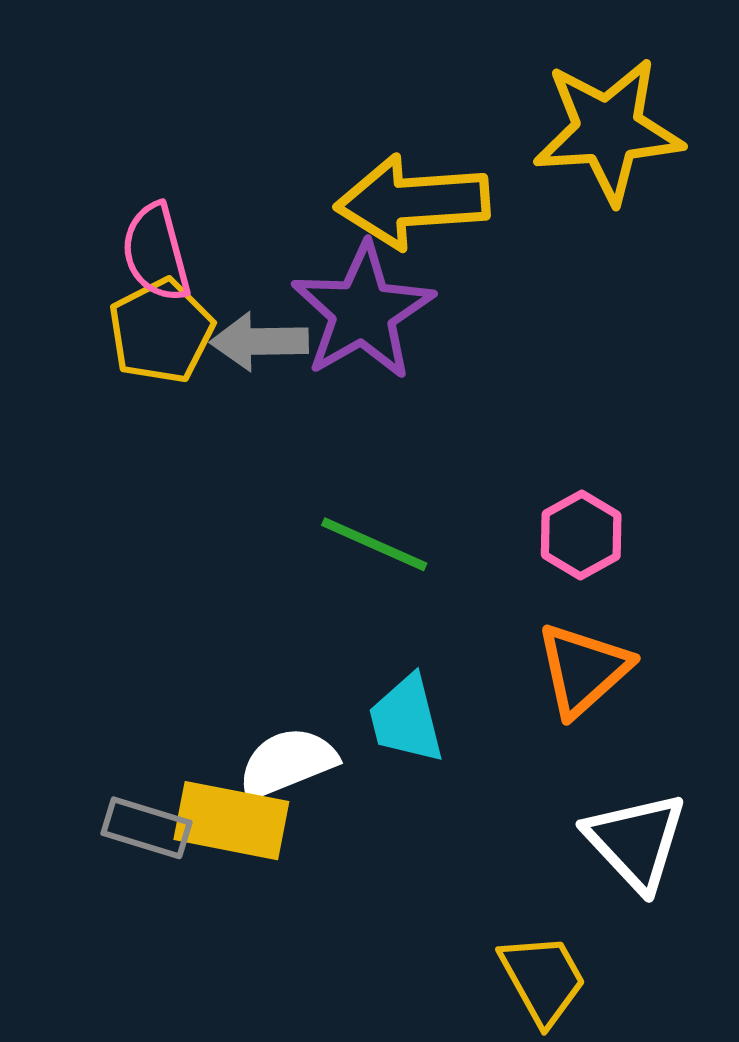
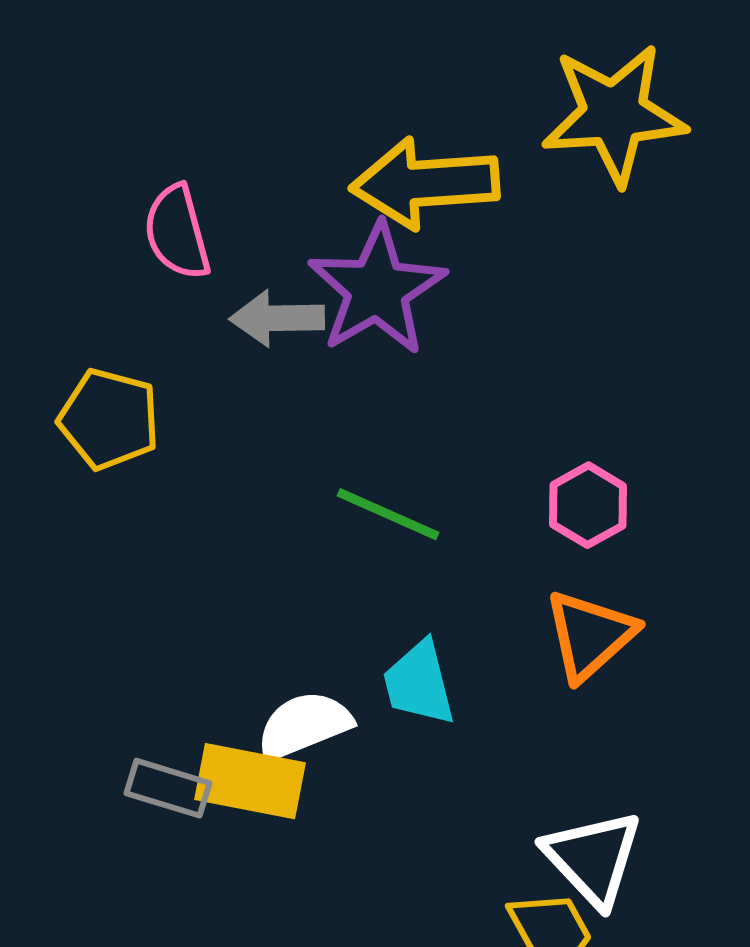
yellow pentagon: (161, 331) -> (109, 419), moved, turned -30
white triangle: (636, 841) -> (593, 858), moved

